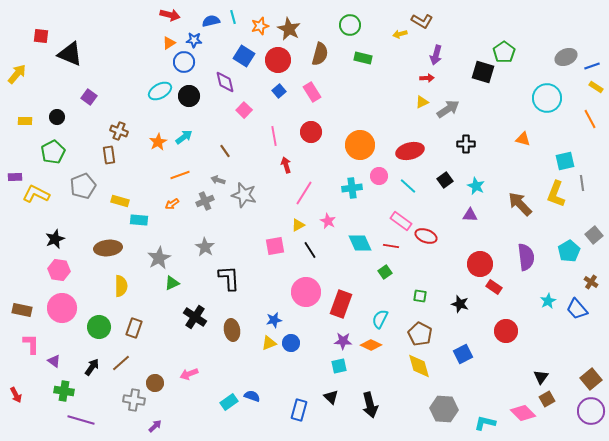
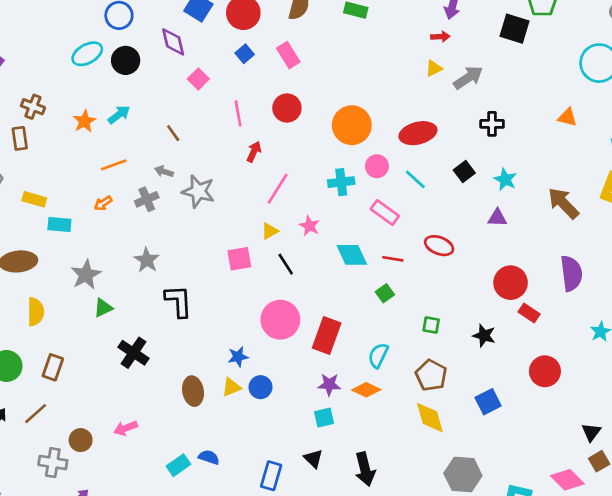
red arrow: (286, 165) -> (254, 152), turned 42
pink rectangle: (401, 221) -> (385, 213), moved
brown ellipse: (232, 330) -> (193, 391), moved

